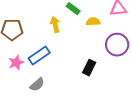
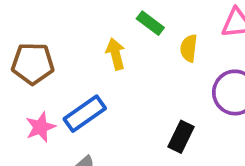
yellow semicircle: (93, 22) -> (189, 48), turned -80

